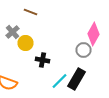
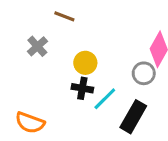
yellow circle: (26, 43) -> (85, 63), moved
cyan line: (60, 81) -> (105, 99), moved

